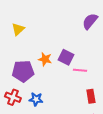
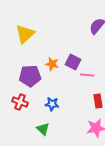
yellow triangle: (18, 29) -> (25, 34), size x1.5
blue star: (36, 99) -> (52, 104), moved

